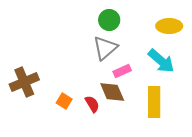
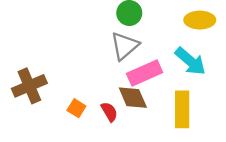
pink rectangle: (122, 71) -> (145, 73), size x1.6

